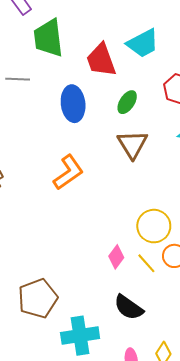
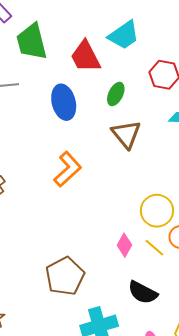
brown pentagon: (38, 298) -> (65, 276), moved

